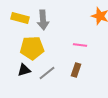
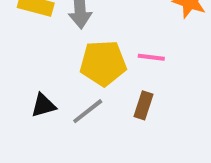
yellow pentagon: (32, 48) -> (103, 63), moved

